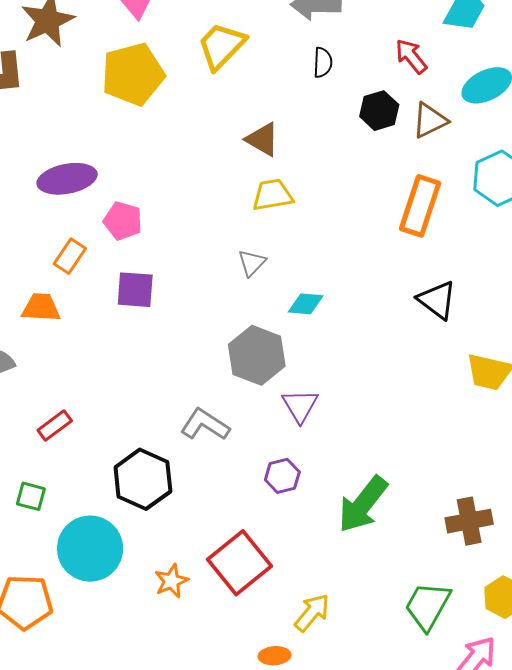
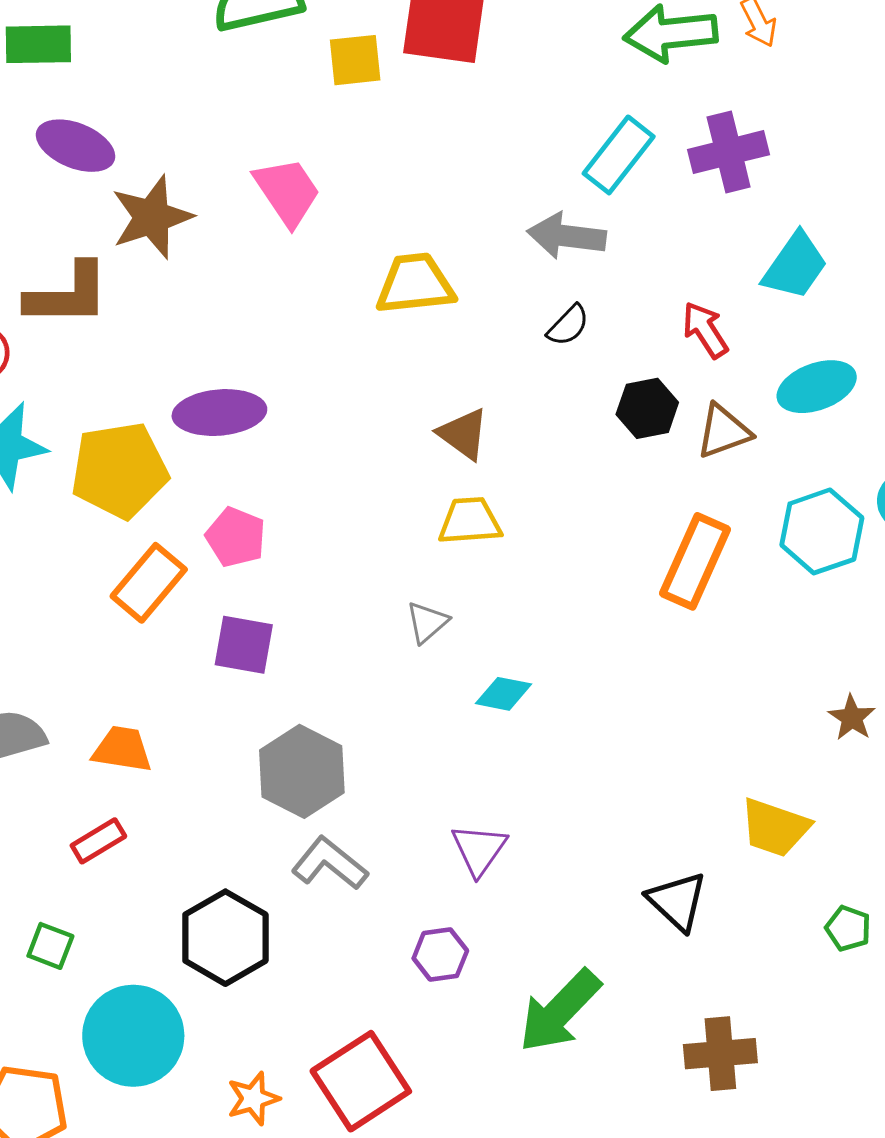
yellow trapezoid: (221, 46) -> (415, 284), turned 34
black semicircle: (323, 62) -> (568, 325), turned 36
yellow pentagon: (133, 74) -> (120, 470), moved
purple ellipse: (67, 179) -> (219, 413), moved
orange rectangle: (70, 256) -> (149, 583), size x1.4
black triangle: (437, 300) -> (677, 901), moved
orange trapezoid: (41, 308) -> (122, 749), moved
gray hexagon: (257, 355) -> (302, 771), moved

